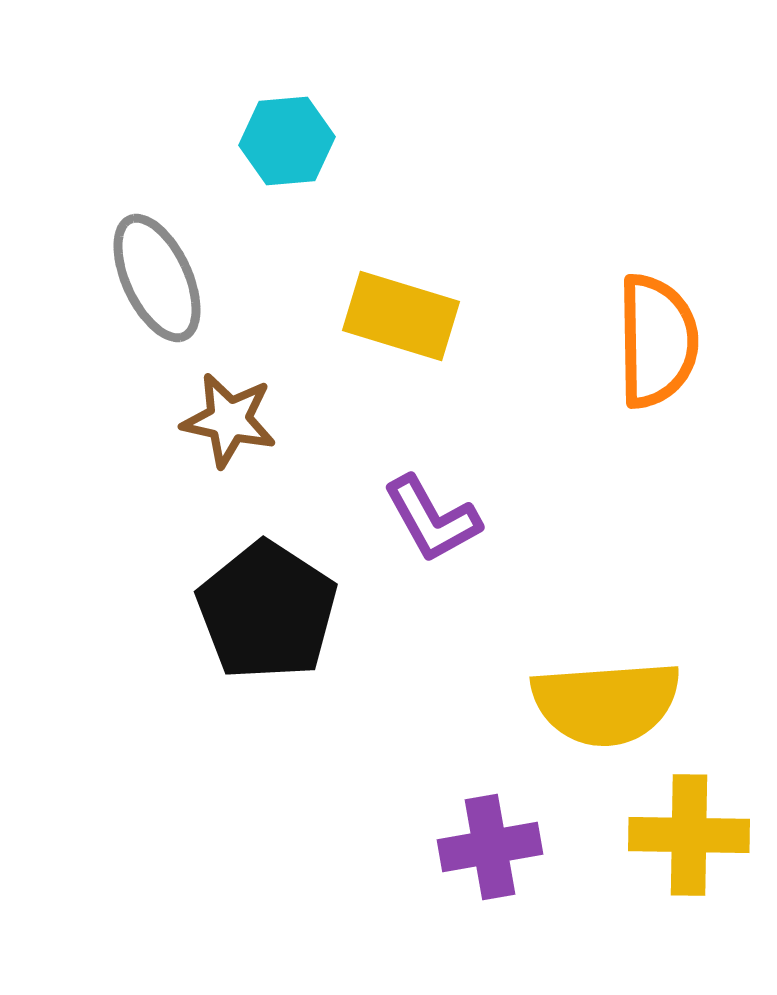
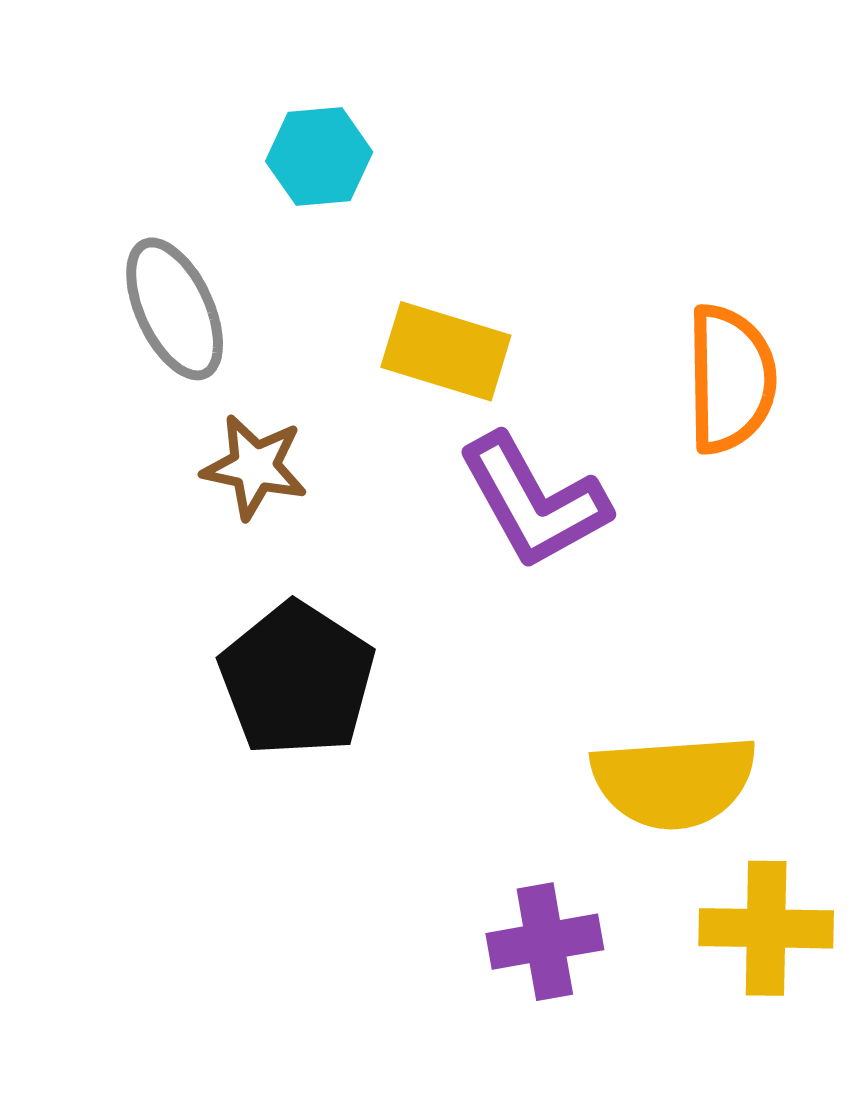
purple L-shape: (432, 519) -> (534, 501), moved, size x1.4

